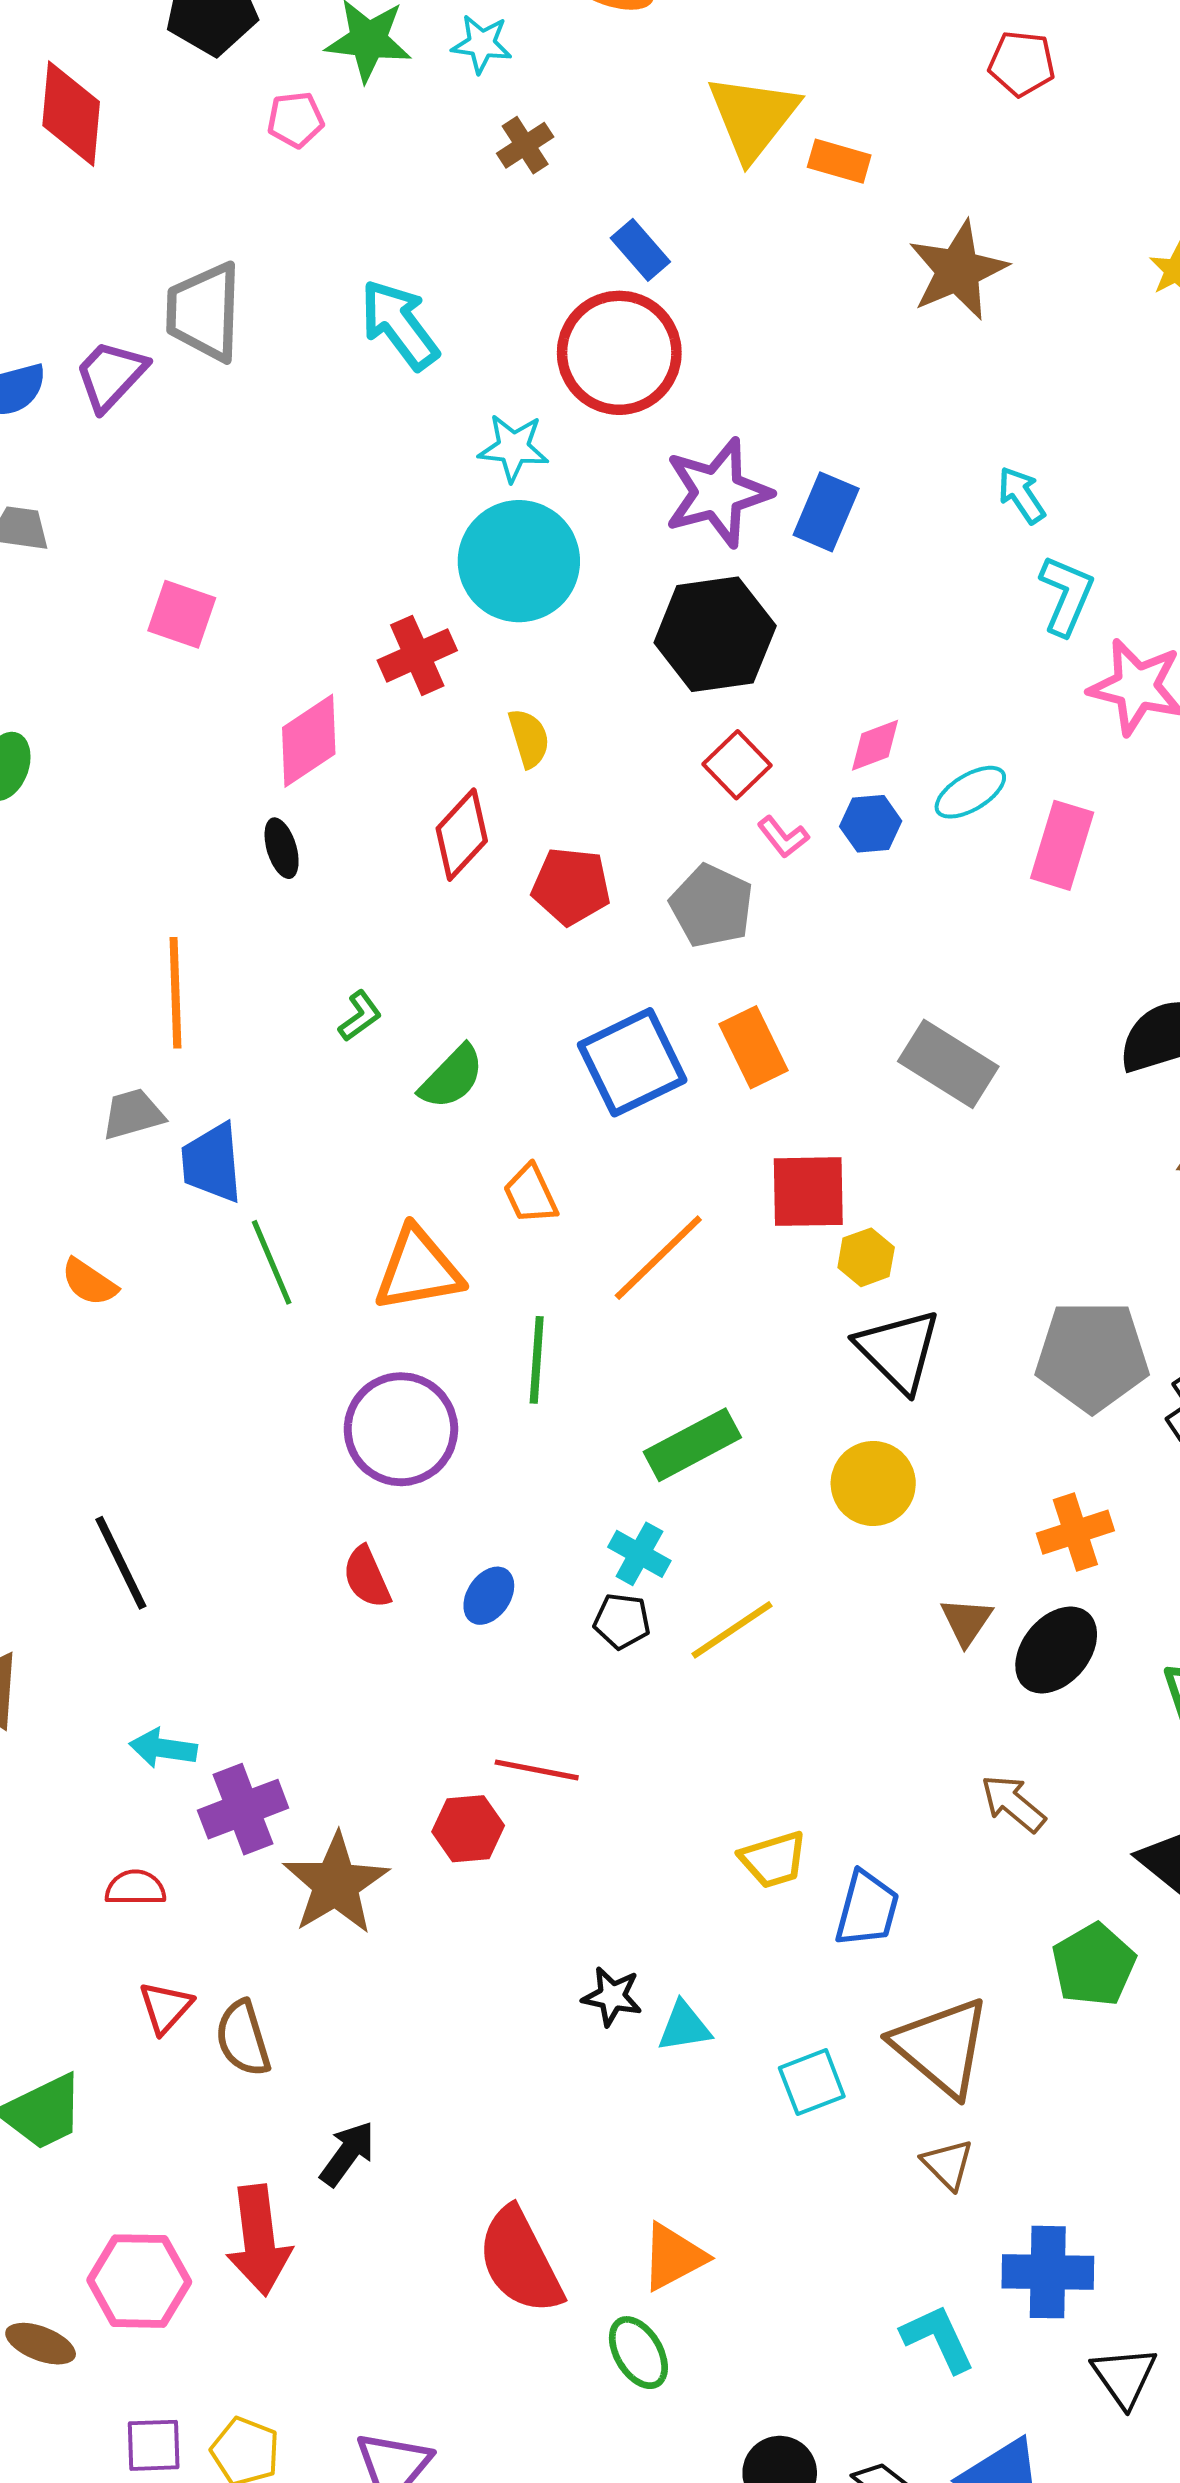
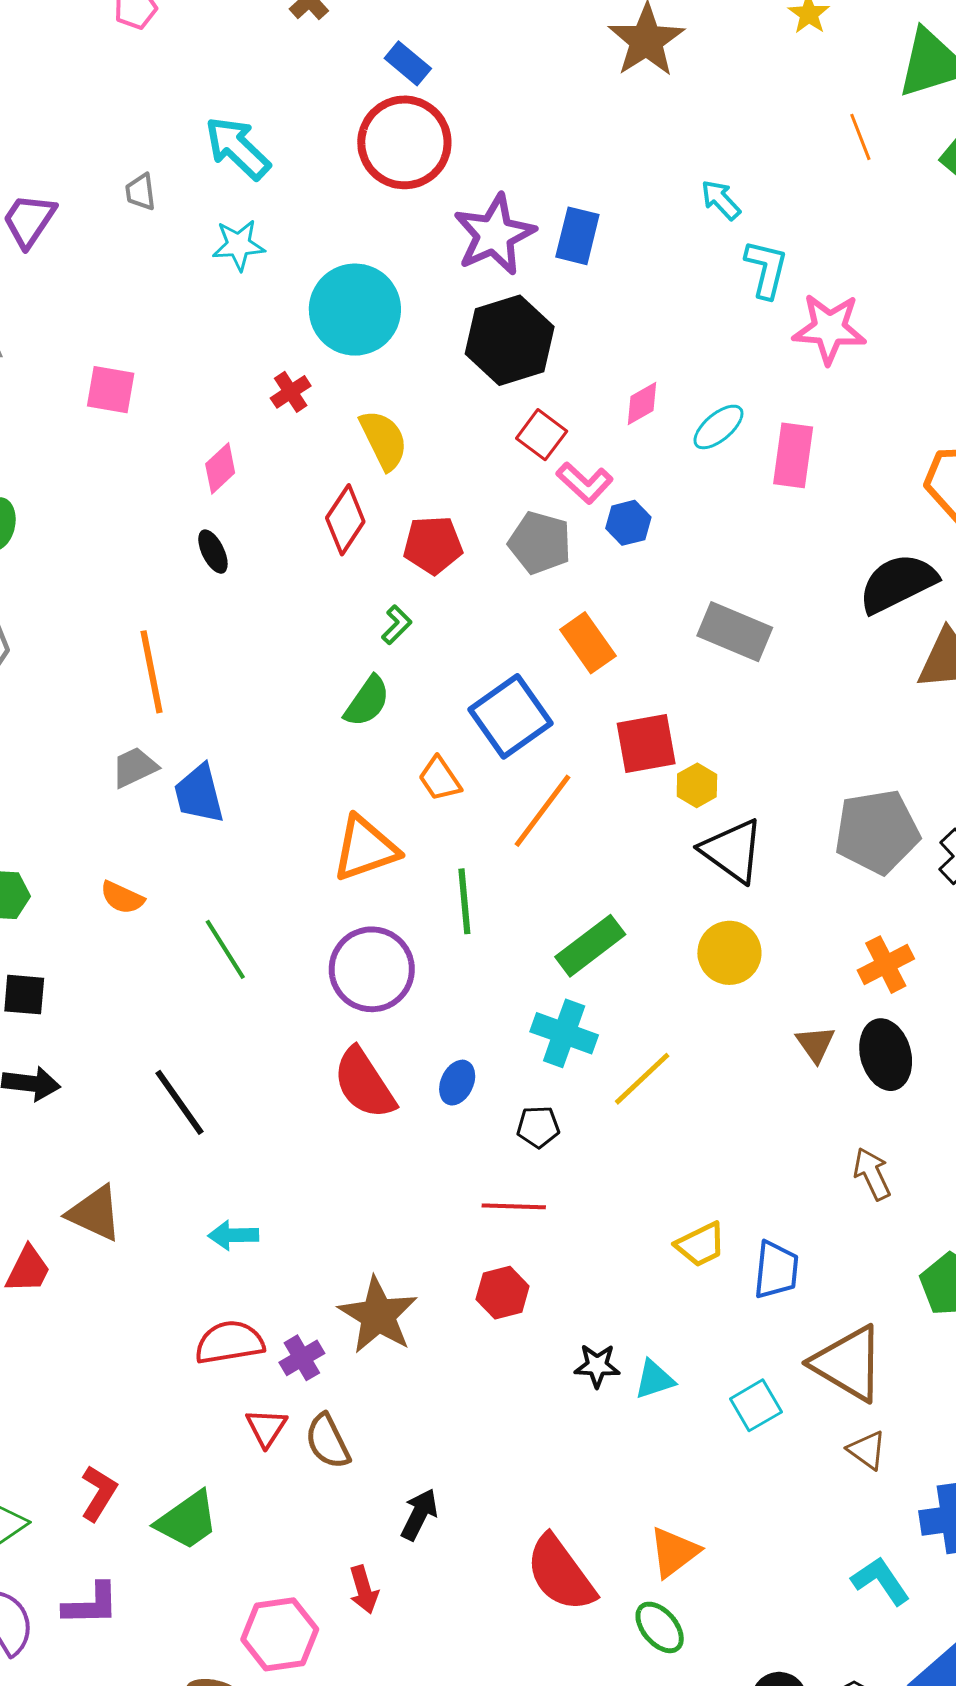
gray trapezoid: (204, 312) -> (140, 192), moved, size x0.5
cyan star: (513, 448) -> (239, 245), moved
red cross: (417, 655) -> (291, 392), size x0.7
yellow semicircle: (529, 738) -> (384, 440), size x1.4
pink diamond: (309, 741) -> (220, 468), size x0.7
blue hexagon: (871, 824) -> (628, 523), moved
pink L-shape: (783, 837) -> (585, 483), size x1.4
green L-shape: (360, 1016) -> (397, 625), moved
blue square: (632, 1062) -> (510, 716), moved
green line: (272, 1262) -> (225, 949), moved
cyan cross: (639, 1554) -> (564, 1033), size x1.4
red semicircle: (367, 1577) -> (364, 1083), size x1.6
black pentagon: (622, 1621) -> (538, 1127), moved
black ellipse: (1056, 1650) -> (886, 1055), turned -46
brown arrow: (1013, 1803) -> (872, 1174), turned 34
purple cross: (243, 1809) -> (302, 1358), moved, size x0.7
red hexagon: (468, 1829) -> (503, 1293), moved
red semicircle: (135, 1888) -> (230, 1342), size x1.5
red arrow: (259, 2240) -> (364, 1590), size x0.6

